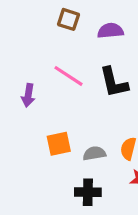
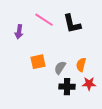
gray semicircle: (94, 153) -> (60, 68), turned -48
black cross: (88, 192) -> (67, 87), moved

